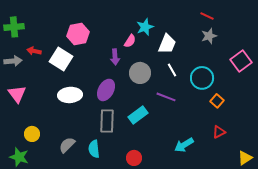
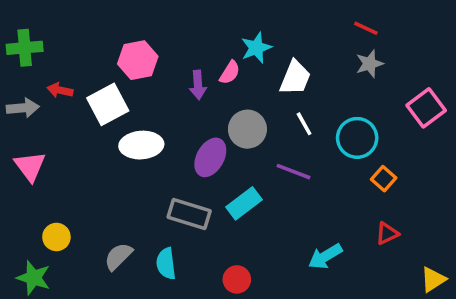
purple arrow: (115, 57) -> (198, 85), moved
white square: (61, 59) -> (108, 104), turned 30
purple ellipse: (106, 90) -> (210, 157), moved
white ellipse: (70, 95) -> (141, 145), moved
gray rectangle: (107, 121) -> (189, 214), turned -75

